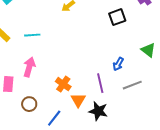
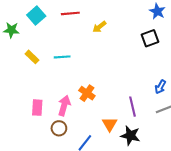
blue arrow: (118, 64) -> (160, 87), moved
pink arrow: (29, 67) -> (64, 106), moved
orange cross: (63, 84) -> (87, 93), moved

